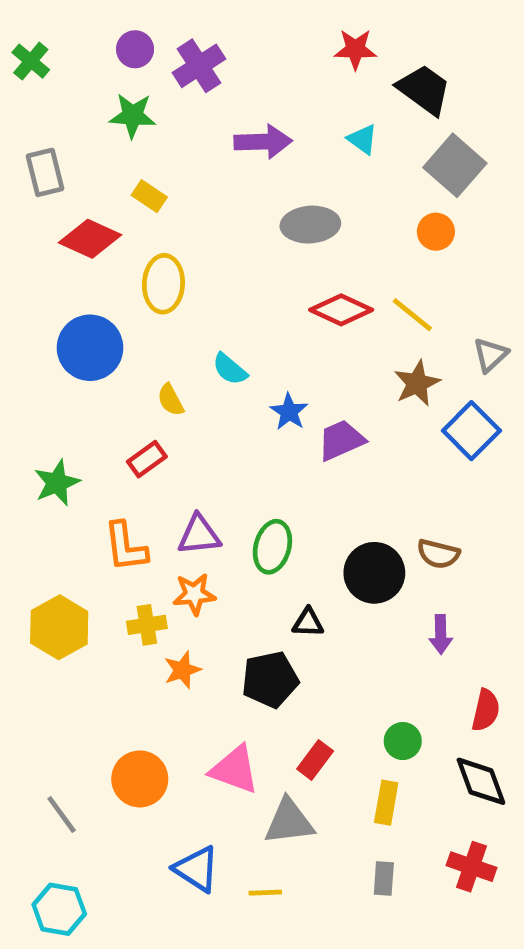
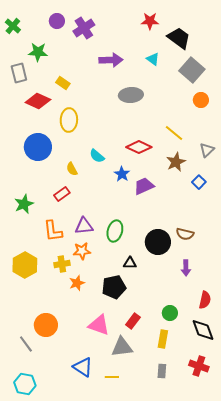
green star: (133, 116) -> (38, 52), moved
orange circle: (436, 232) -> (201, 100), moved
red diamond: (341, 310) -> (139, 147), moved
blue square: (471, 431) -> (199, 182), size x0.6
orange circle: (140, 779) -> (46, 325), moved

